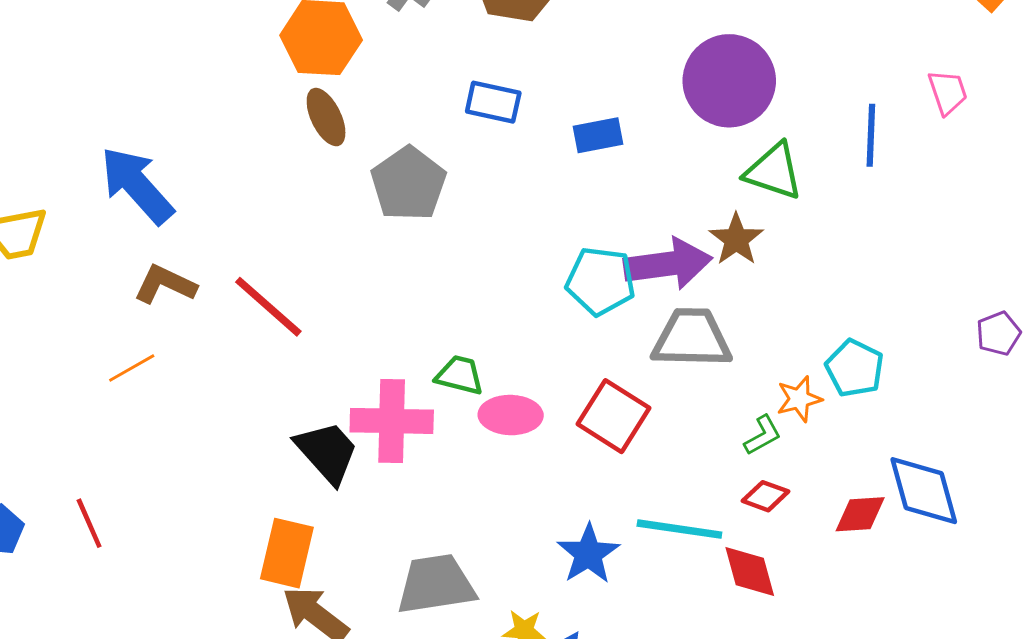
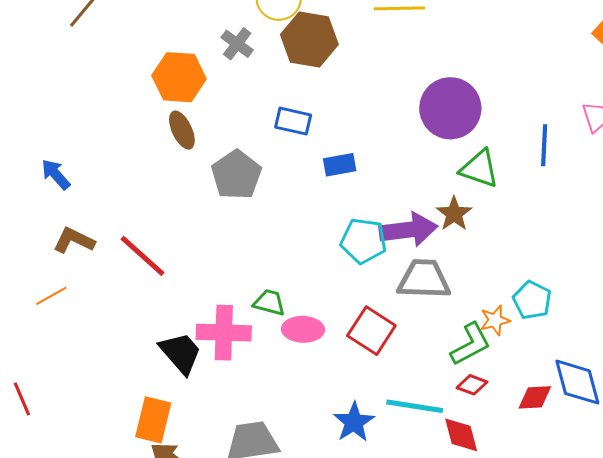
blue rectangle: (598, 135) -> (340, 165), moved
blue arrow: (137, 185) -> (56, 174), size x0.6
green L-shape: (763, 435) -> (471, 344), size x1.6

